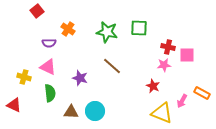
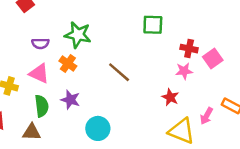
orange cross: (68, 29) -> (68, 63), moved
green star: (107, 32) -> (78, 35), moved
pink square: (187, 55) -> (213, 58), turned -35
purple star: (80, 78) -> (70, 100), moved
brown triangle: (71, 112) -> (32, 132), moved

